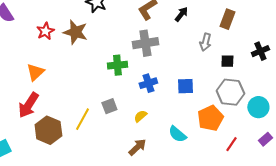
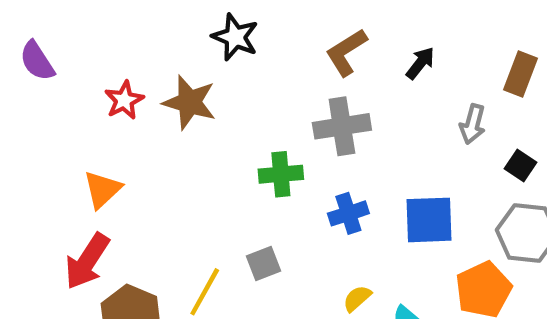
black square: (227, 61) -> (520, 166), turned 32
blue square: (185, 86) -> (429, 220), size x1.4
yellow semicircle: (140, 116) -> (357, 298), moved

